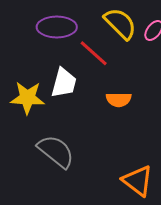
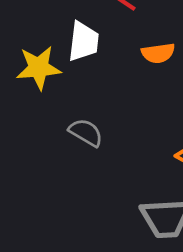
gray semicircle: (56, 151) -> (86, 133), size x0.7

